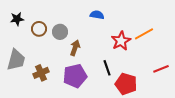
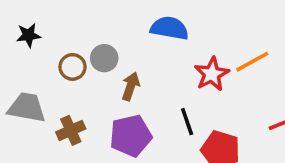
blue semicircle: (97, 15) -> (169, 28), size x1.5
brown circle: (39, 29) -> (73, 67), moved
gray trapezoid: (16, 60) -> (27, 107), turned -95

